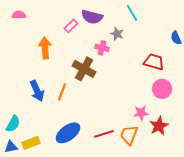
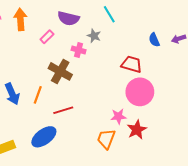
pink rectangle: (71, 26) -> (47, 37), moved
orange arrow: (45, 48) -> (20, 19), moved
pink circle: (162, 89) -> (140, 92), size x1.4
red line: (104, 134) -> (63, 110), moved

